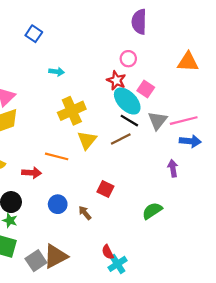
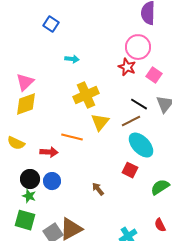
pink circle: (128, 59) -> (138, 47), size x1.6
cyan ellipse: (127, 101) -> (141, 145), moved
red square: (105, 189) -> (130, 170), moved
blue circle: (58, 204) -> (52, 181), moved
red semicircle: (108, 252) -> (160, 225), moved

